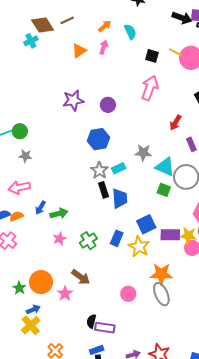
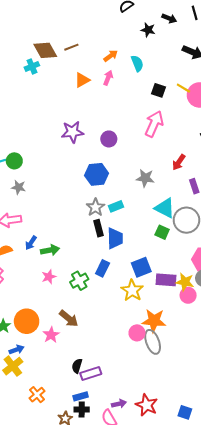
gray star: (143, 153) -> (145, 178), moved
blue rectangle: (117, 238) -> (103, 268), moved
pink circle: (128, 294) -> (137, 333), moved
purple rectangle: (105, 328) -> (91, 373), turned -30

